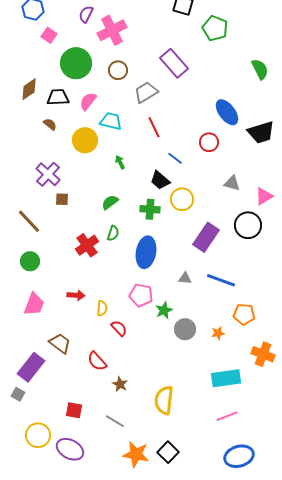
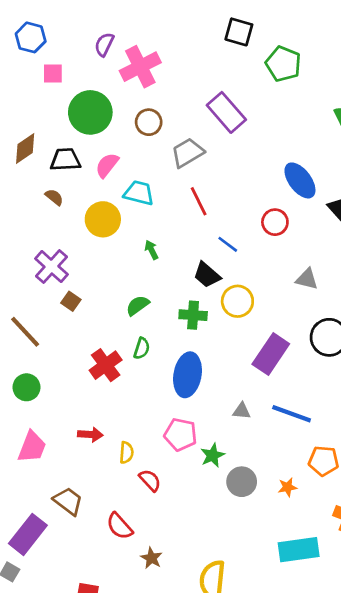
pink square: (49, 35) -> (53, 74), turned -35
brown square: (62, 199) -> (71, 301), turned 32

